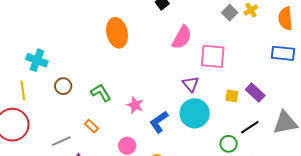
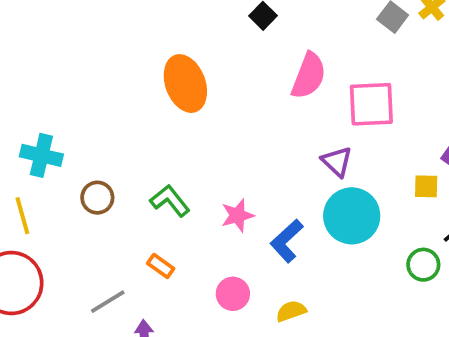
yellow square: (232, 96) -> (426, 186), moved
pink star: (135, 105) -> (237, 215), turned -30

